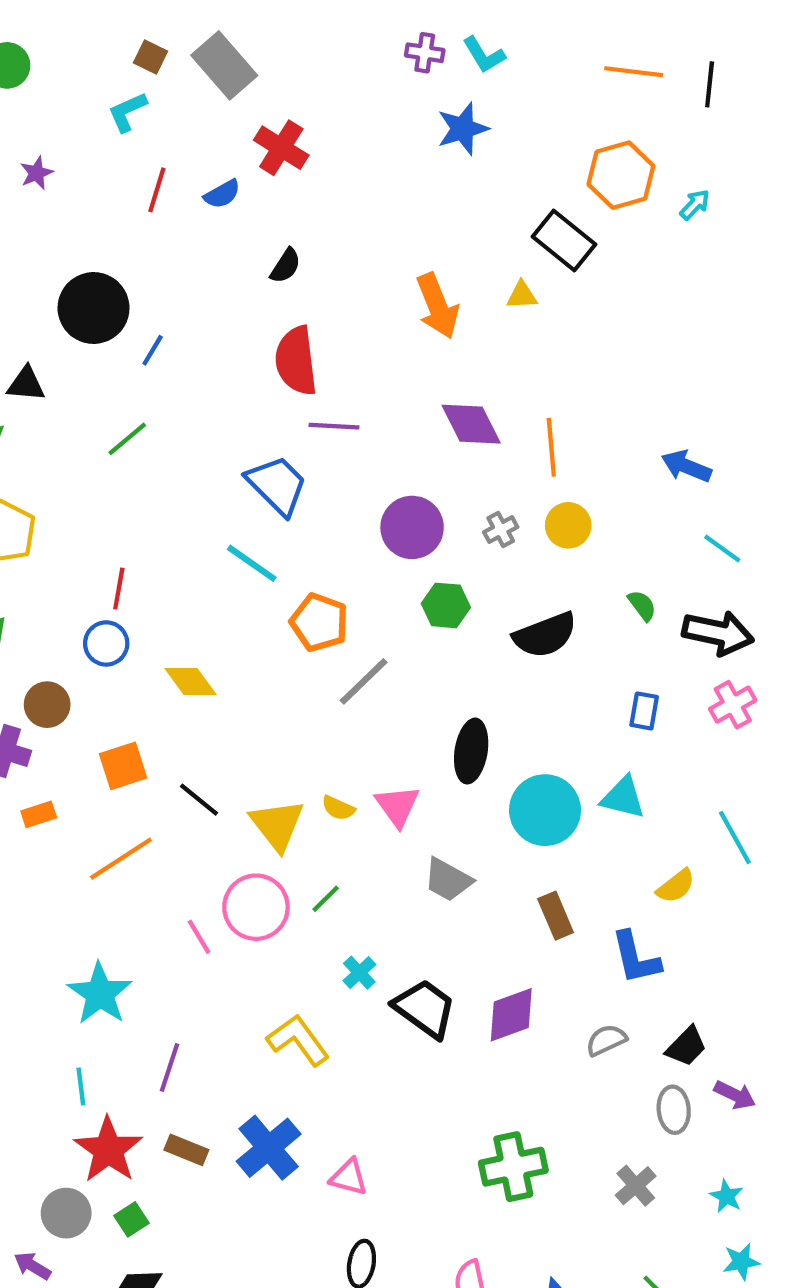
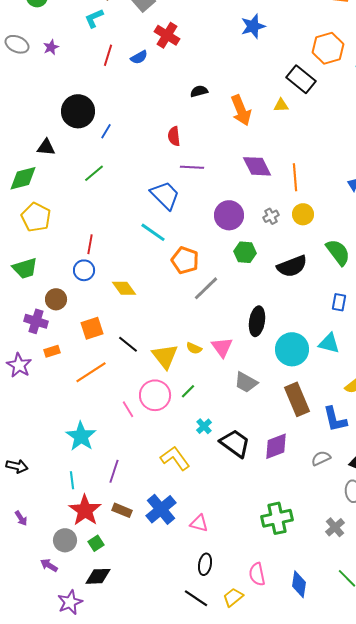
black semicircle: (285, 266) -> (199, 91), moved, turned -138
red semicircle: (296, 361) -> (174, 136), size x0.6
green semicircle: (642, 605) -> (338, 252), size x1.8
brown rectangle: (556, 916) -> (297, 399), size x1.5

